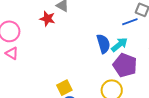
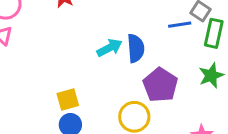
cyan arrow: (119, 45) -> (109, 48), moved

